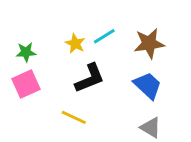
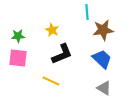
cyan line: (104, 36) -> (87, 12), moved, turned -63
pink square: (26, 84) -> (18, 58), turned 30

